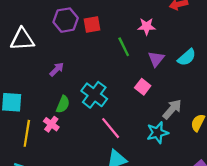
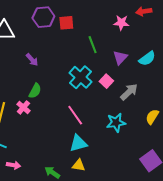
pink star: (147, 26) -> (121, 23), moved
purple arrow: (57, 69) -> (32, 60), turned 88
cyan cross: (94, 95) -> (80, 77), moved
gray arrow: (172, 109) -> (129, 92), moved

